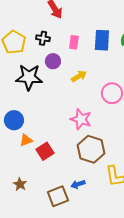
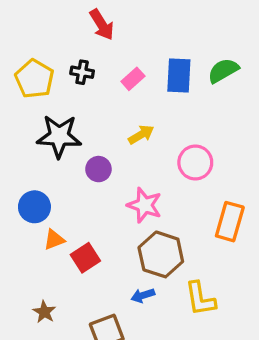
pink rectangle: (74, 42) -> (133, 79), turned 40
purple circle: (53, 61) -> (98, 169), moved
blue arrow: (78, 184) -> (143, 295), moved

